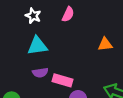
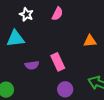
cyan triangle: (37, 46) -> (15, 39), moved
pink rectangle: (63, 80) -> (58, 62), moved, turned 48

